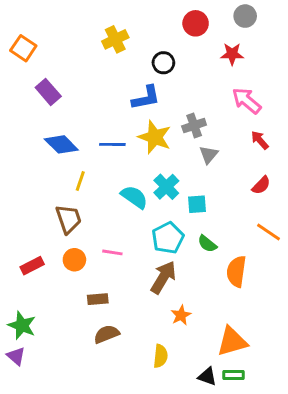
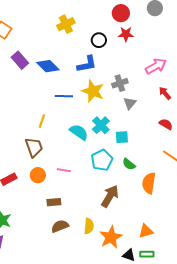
red star: (232, 54) -> (126, 34), moved
pink arrow: (247, 101) -> (156, 66), turned 110
blue diamond: (61, 144) -> (48, 66), moved
red semicircle: (261, 185) -> (166, 124), turned -104
brown arrow: (163, 277) -> (110, 196), moved
orange star: (181, 315) -> (111, 237), moved, size x1.6
orange triangle: (232, 341) -> (146, 231), size x0.7
yellow semicircle: (161, 356) -> (89, 226), moved

